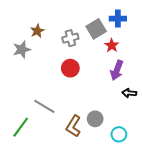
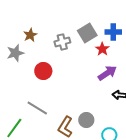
blue cross: (118, 19) -> (113, 32), moved
red circle: (70, 68) -> (43, 71), moved
purple arrow: (117, 70) -> (107, 73), turned -144

